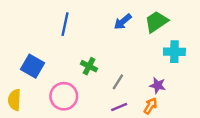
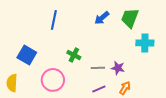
green trapezoid: (156, 22) -> (130, 18), turned -35
gray line: (118, 82) -> (98, 68), turned 56
purple star: (158, 85) -> (118, 68), moved

